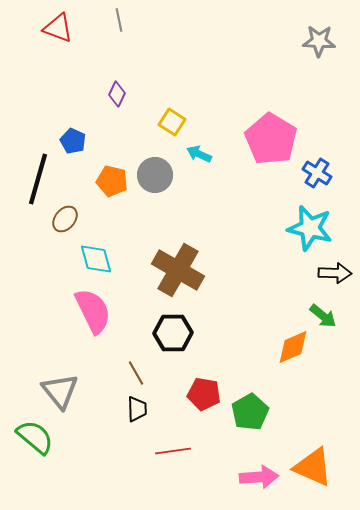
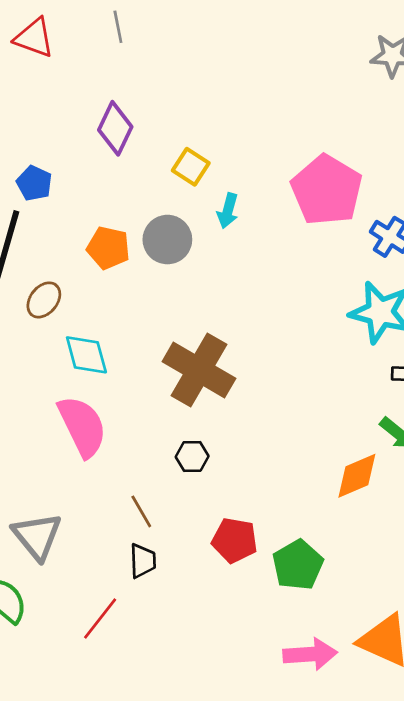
purple diamond: (117, 94) -> (115, 128), size x1.5
blue pentagon: (73, 141) -> (34, 183), moved
cyan arrow: (199, 154) -> (228, 211), turned -100
black hexagon: (173, 333) -> (192, 456), size x0.6
red line: (173, 451) -> (100, 618), moved, turned -44

